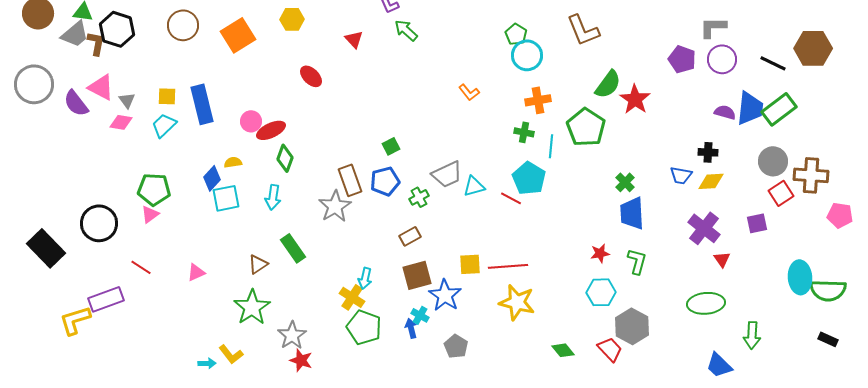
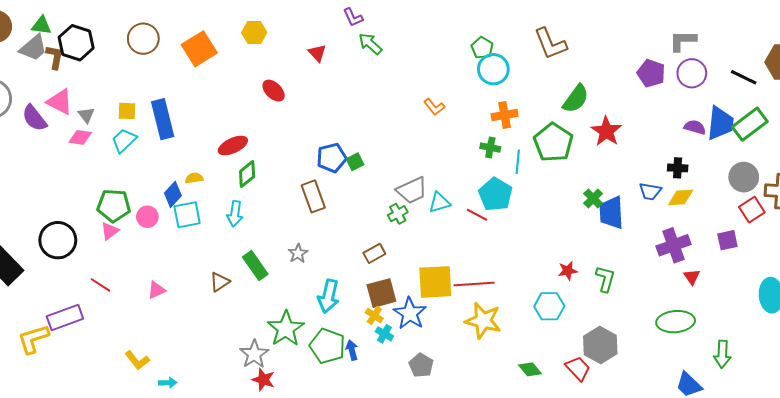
red star: (635, 99) -> (606, 131), moved
pink circle: (251, 121) -> (147, 217), moved
green diamond: (285, 158) -> (247, 174), turned 32
blue pentagon: (385, 181) -> (332, 158), moved
green cross: (419, 197) -> (398, 214), moved
gray star: (335, 206) -> (298, 253), moved, size x0.6
blue trapezoid: (632, 213) -> (611, 213), moved
purple cross: (704, 228) -> (674, 245), turned 32
yellow square: (470, 264) -> (435, 282), size x1.6
cyan arrow: (365, 278) -> (329, 296), size x1.5
cyan hexagon: (601, 292) -> (549, 306), moved
yellow cross: (352, 297) -> (374, 315), moved, size x0.7
green star: (252, 307) -> (286, 329), moved
blue arrow: (411, 328) -> (352, 350), moved
yellow L-shape: (231, 354) -> (137, 360), moved

